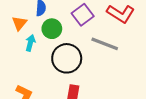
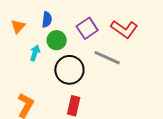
orange triangle: (19, 23) -> (18, 26), moved

